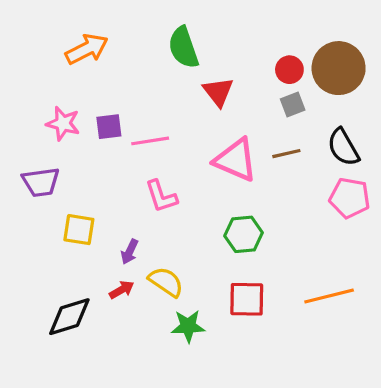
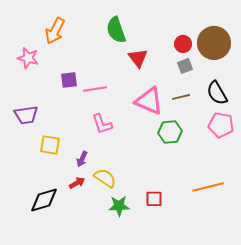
orange arrow: (87, 49) -> (55, 31), turned 144
pink star: (63, 123) -> (28, 58), moved
green hexagon: (244, 234) -> (170, 132), moved
red square: (247, 299) -> (154, 199), moved, size x0.7

